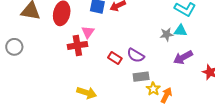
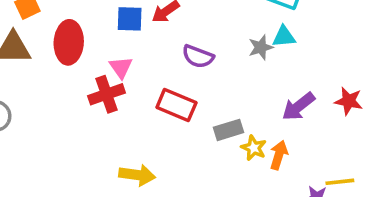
purple semicircle: (136, 55) -> (198, 56), moved
purple arrow: (183, 57) -> (298, 107), moved
red rectangle: (115, 58) -> (176, 105), size x1.5

